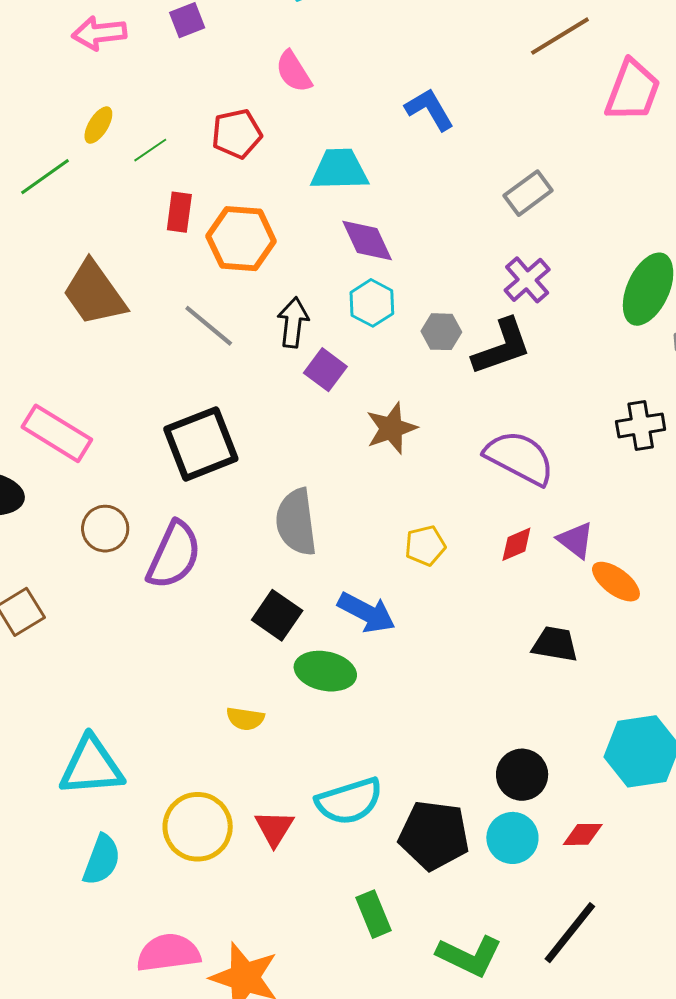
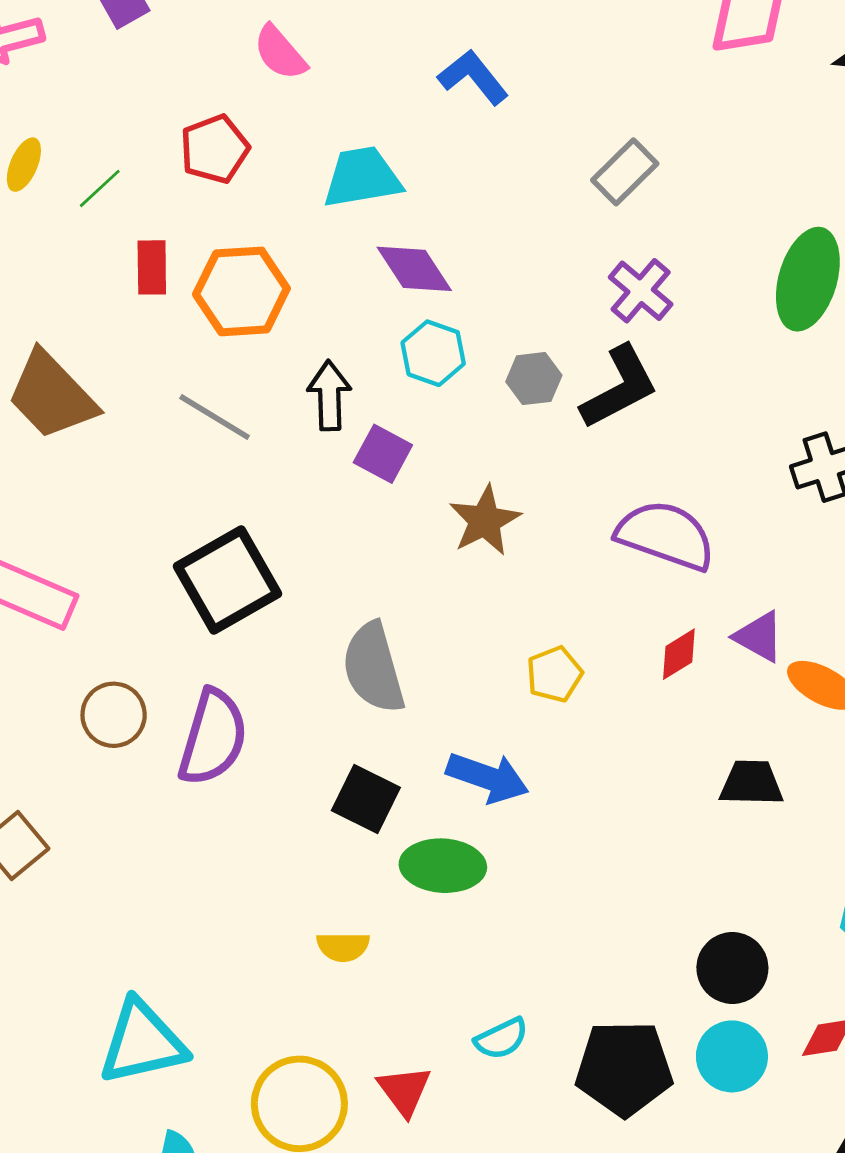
cyan semicircle: (349, 801) -> (501, 1039), size x0.6

